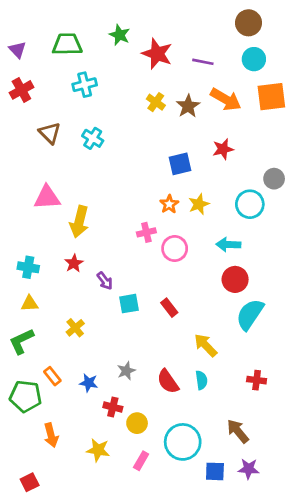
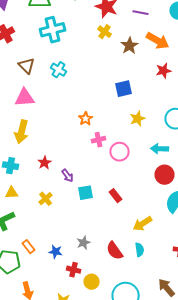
cyan cross: (85, 85) -> (53, 30), size x1.4
yellow cross: (156, 102) -> (105, 32), moved
red star: (223, 149) -> (164, 71), moved
pink triangle: (47, 197) -> (25, 98), moved
orange star: (169, 204) -> (86, 119), moved
yellow arrow: (79, 222) -> (22, 132), moved
yellow cross: (75, 328) -> (46, 199), moved
yellow arrow: (206, 345) -> (143, 224), turned -78

